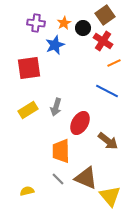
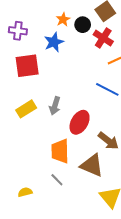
purple cross: (36, 23) -> (18, 31), moved
brown triangle: (86, 178) -> (92, 165), moved

